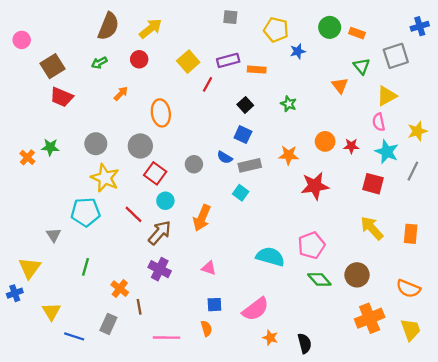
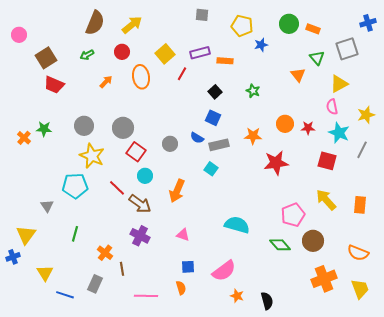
orange ellipse: (161, 113) -> (141, 77), moved
brown arrow: (160, 233) -> (140, 204), turned 85
pink pentagon: (311, 245) -> (293, 215), moved

